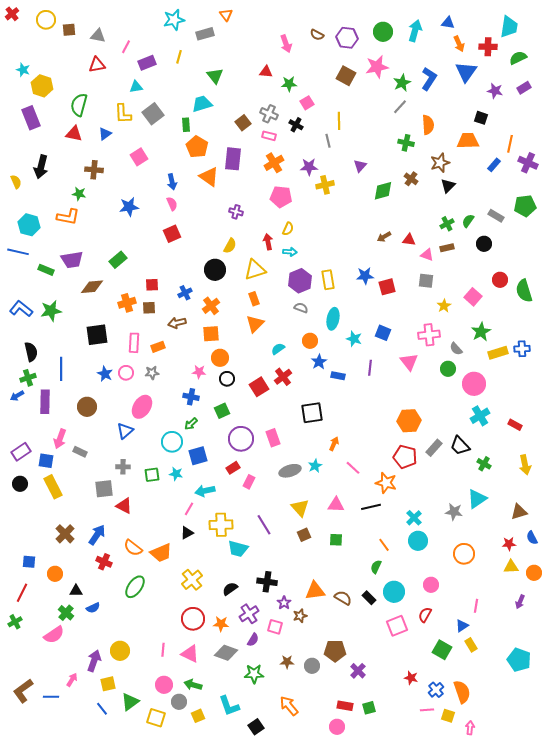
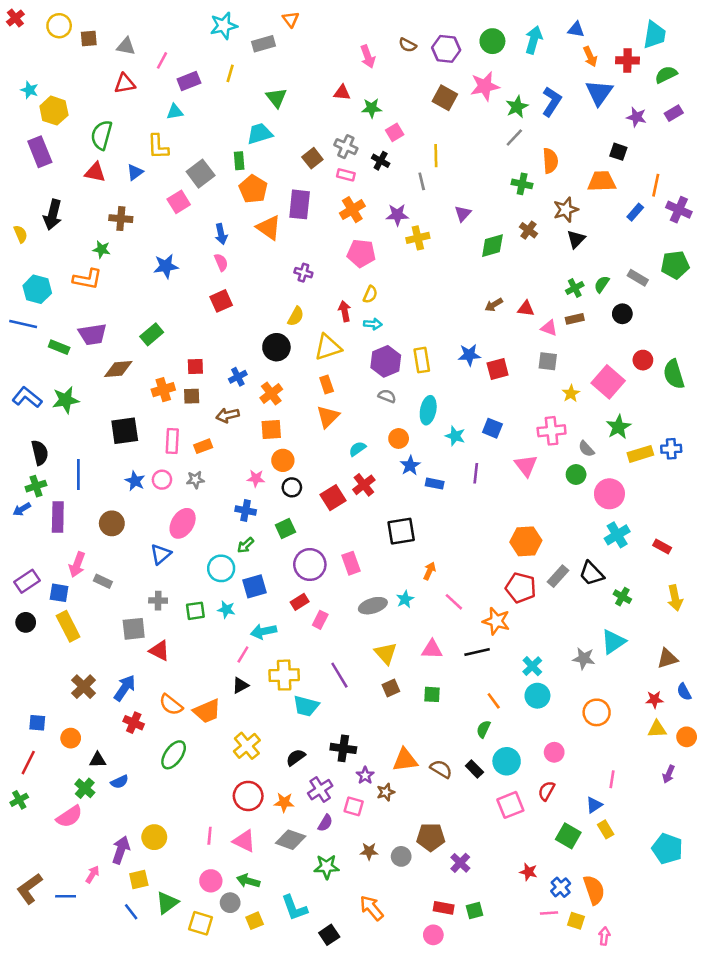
gray square: (153, 114) -> (201, 174), moved
pink square: (473, 297) -> (608, 382), size x1.4

